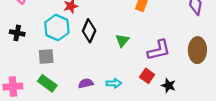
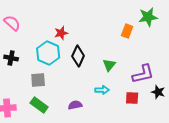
red square: (147, 76) -> (132, 98), turned -32
cyan arrow: (114, 83) -> (102, 90), moved
black star: (168, 85) -> (158, 92), moved

